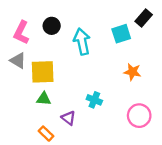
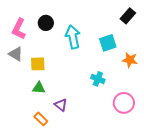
cyan square: (121, 34) -> (108, 43), moved
yellow square: (43, 72) -> (38, 64), size x0.7
orange star: (132, 72) -> (130, 60), moved
cyan cross: (94, 100) -> (98, 79), moved

